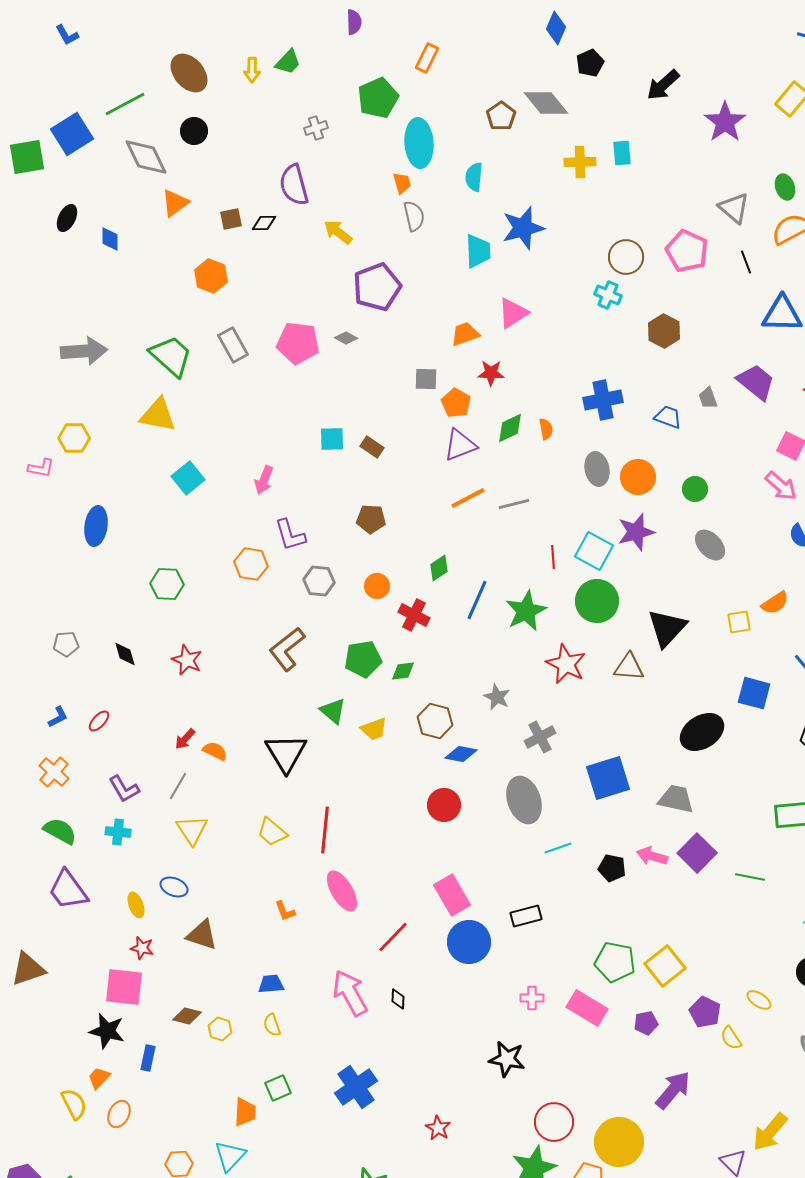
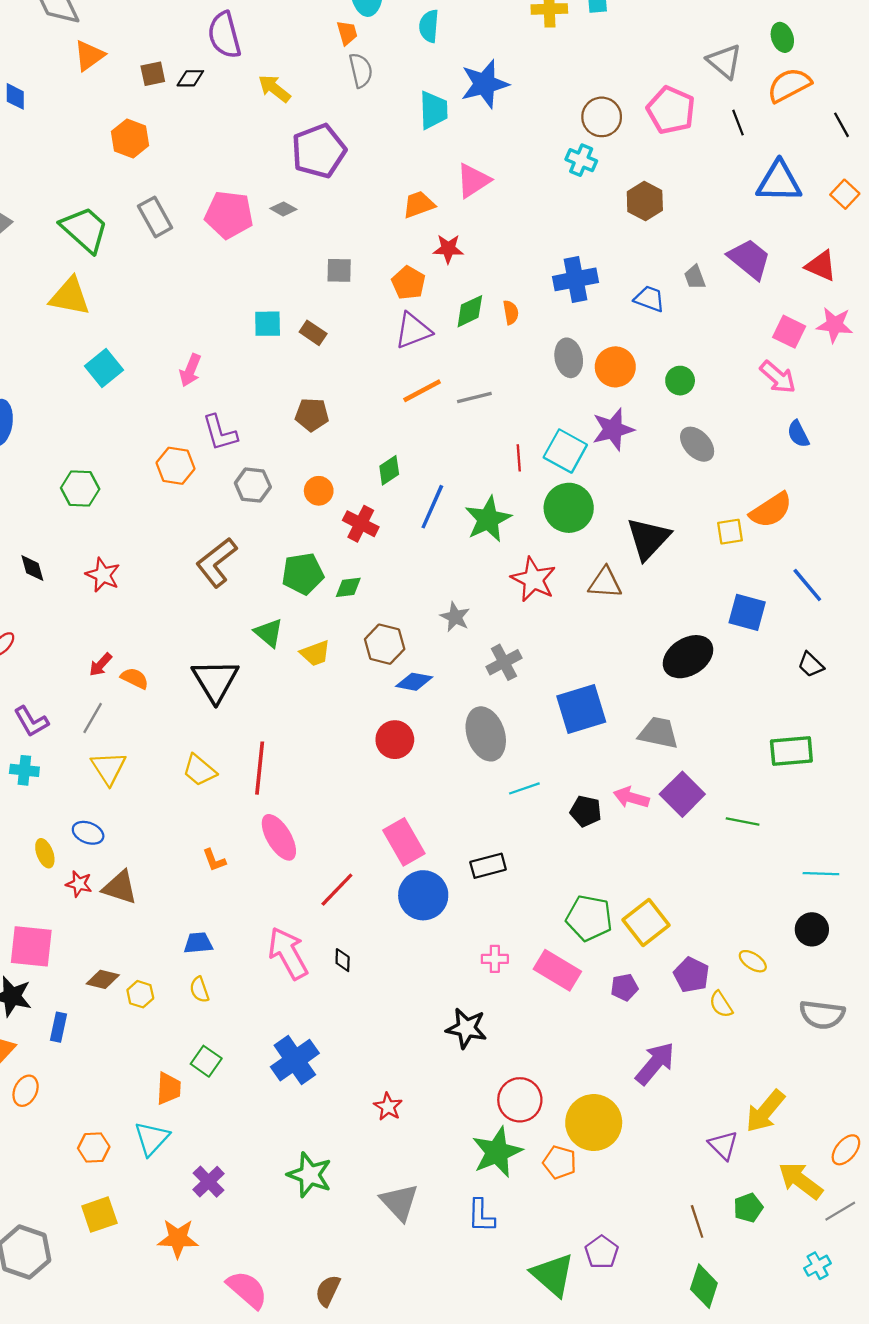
gray square: (426, 379) -> (339, 270), moved
orange semicircle: (775, 603) -> (771, 510), size x1.4
red star: (142, 948) -> (79, 884), moved
green square: (278, 1088) -> (206, 1061), turned -32

